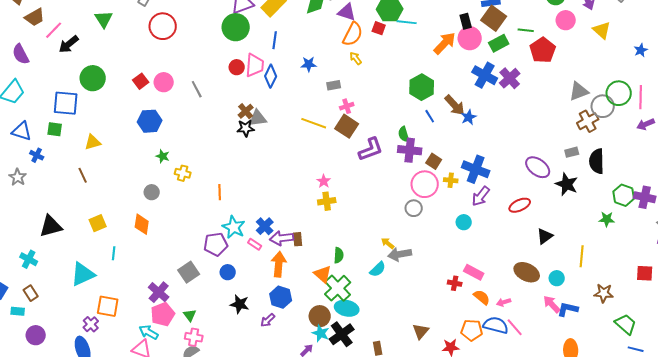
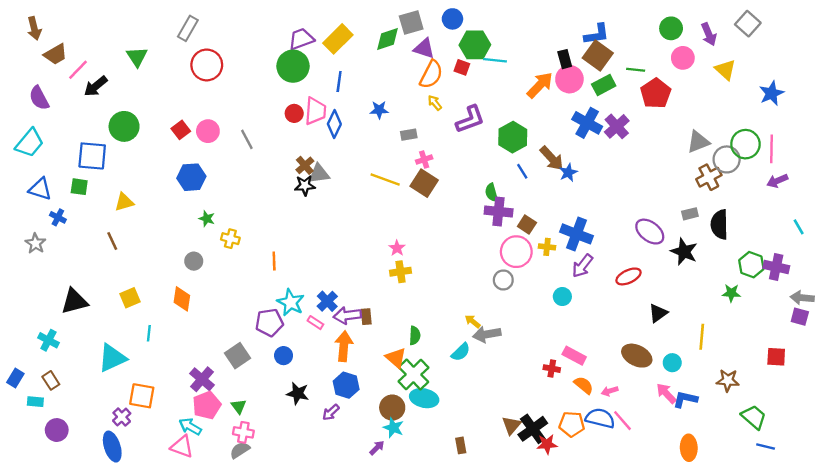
blue star: (641, 50) -> (771, 93), size x1.5
purple L-shape: (371, 149) -> (470, 119), moved
black cross: (342, 334) -> (533, 429), moved

